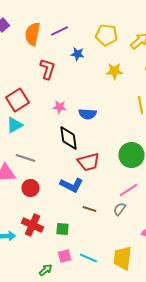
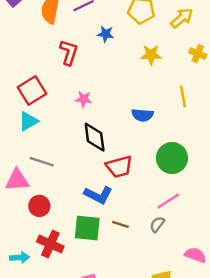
blue semicircle: (88, 114) -> (142, 115), moved
red circle: (30, 188) -> (39, 206), moved
green square: (62, 229) -> (87, 228), moved, size x1.6

